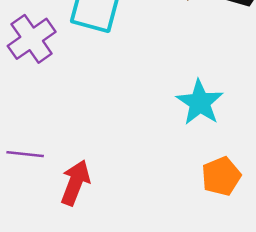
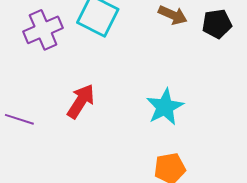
red arrow: (75, 183) -> (81, 101), moved

